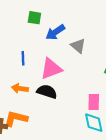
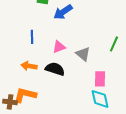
gray triangle: (78, 46) -> (83, 54), moved
pink triangle: (51, 69) -> (59, 47), size x0.6

